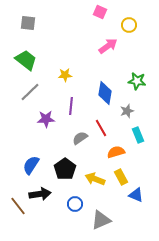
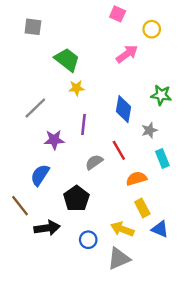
green trapezoid: (26, 60) -> (67, 60), moved
blue semicircle: (31, 165) -> (40, 175), moved
yellow arrow: (95, 179) -> (122, 229), moved
brown line: (18, 206) -> (20, 206), moved

